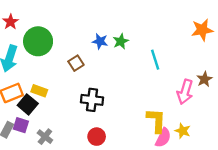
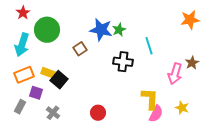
blue star: (100, 41) -> (101, 30), size x1.6
black cross: (92, 100) -> (123, 62), moved
black square: (28, 104) -> (59, 80), moved
purple square: (21, 125) -> (36, 93), moved
yellow star: (183, 131) -> (182, 108), moved

